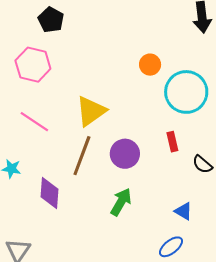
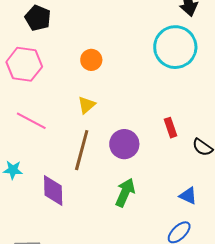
orange circle: (150, 65) -> (91, 60), moved
cyan circle: (186, 92) -> (175, 47), moved
yellow triangle: (91, 111) -> (86, 105), size x0.6

